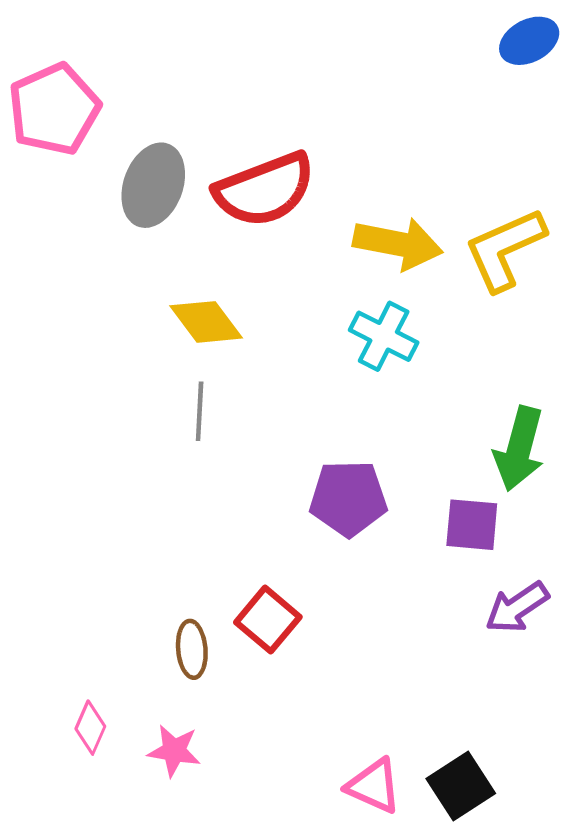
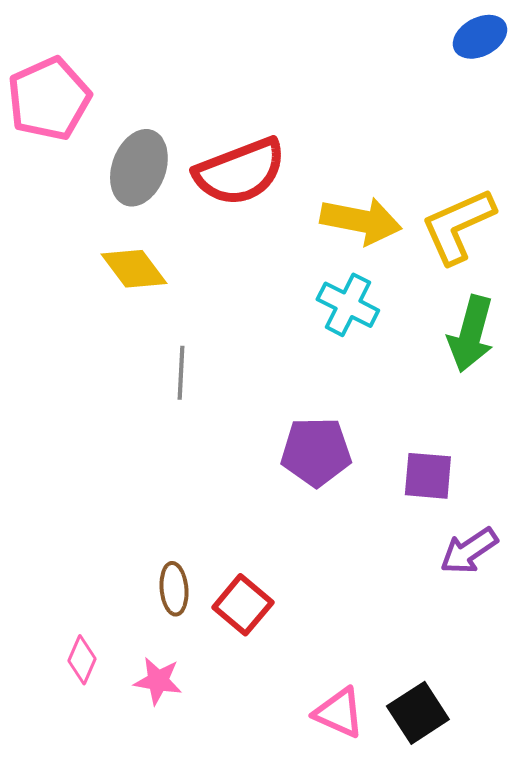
yellow diamond: (206, 322) -> (134, 269), moved
green arrow: (519, 449) -> (471, 334), moved
red square: (268, 620) -> (243, 605), moved

